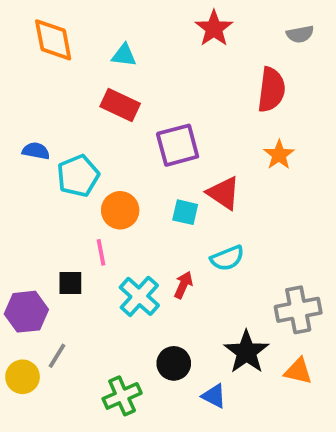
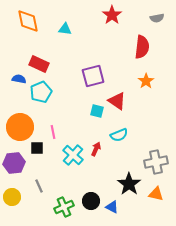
red rectangle: (120, 105) -> (39, 64), moved
orange circle: (120, 210) -> (20, 127), moved, size x1.4
gray line: (57, 356) -> (39, 186), moved, turned -56
black circle: (174, 363) -> (91, 201), moved

